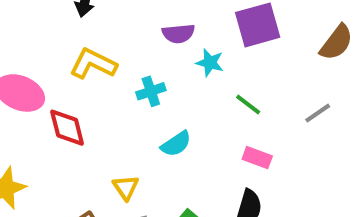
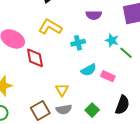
cyan star: (210, 63) -> (112, 40), moved
pink rectangle: (257, 158) -> (108, 76), moved

